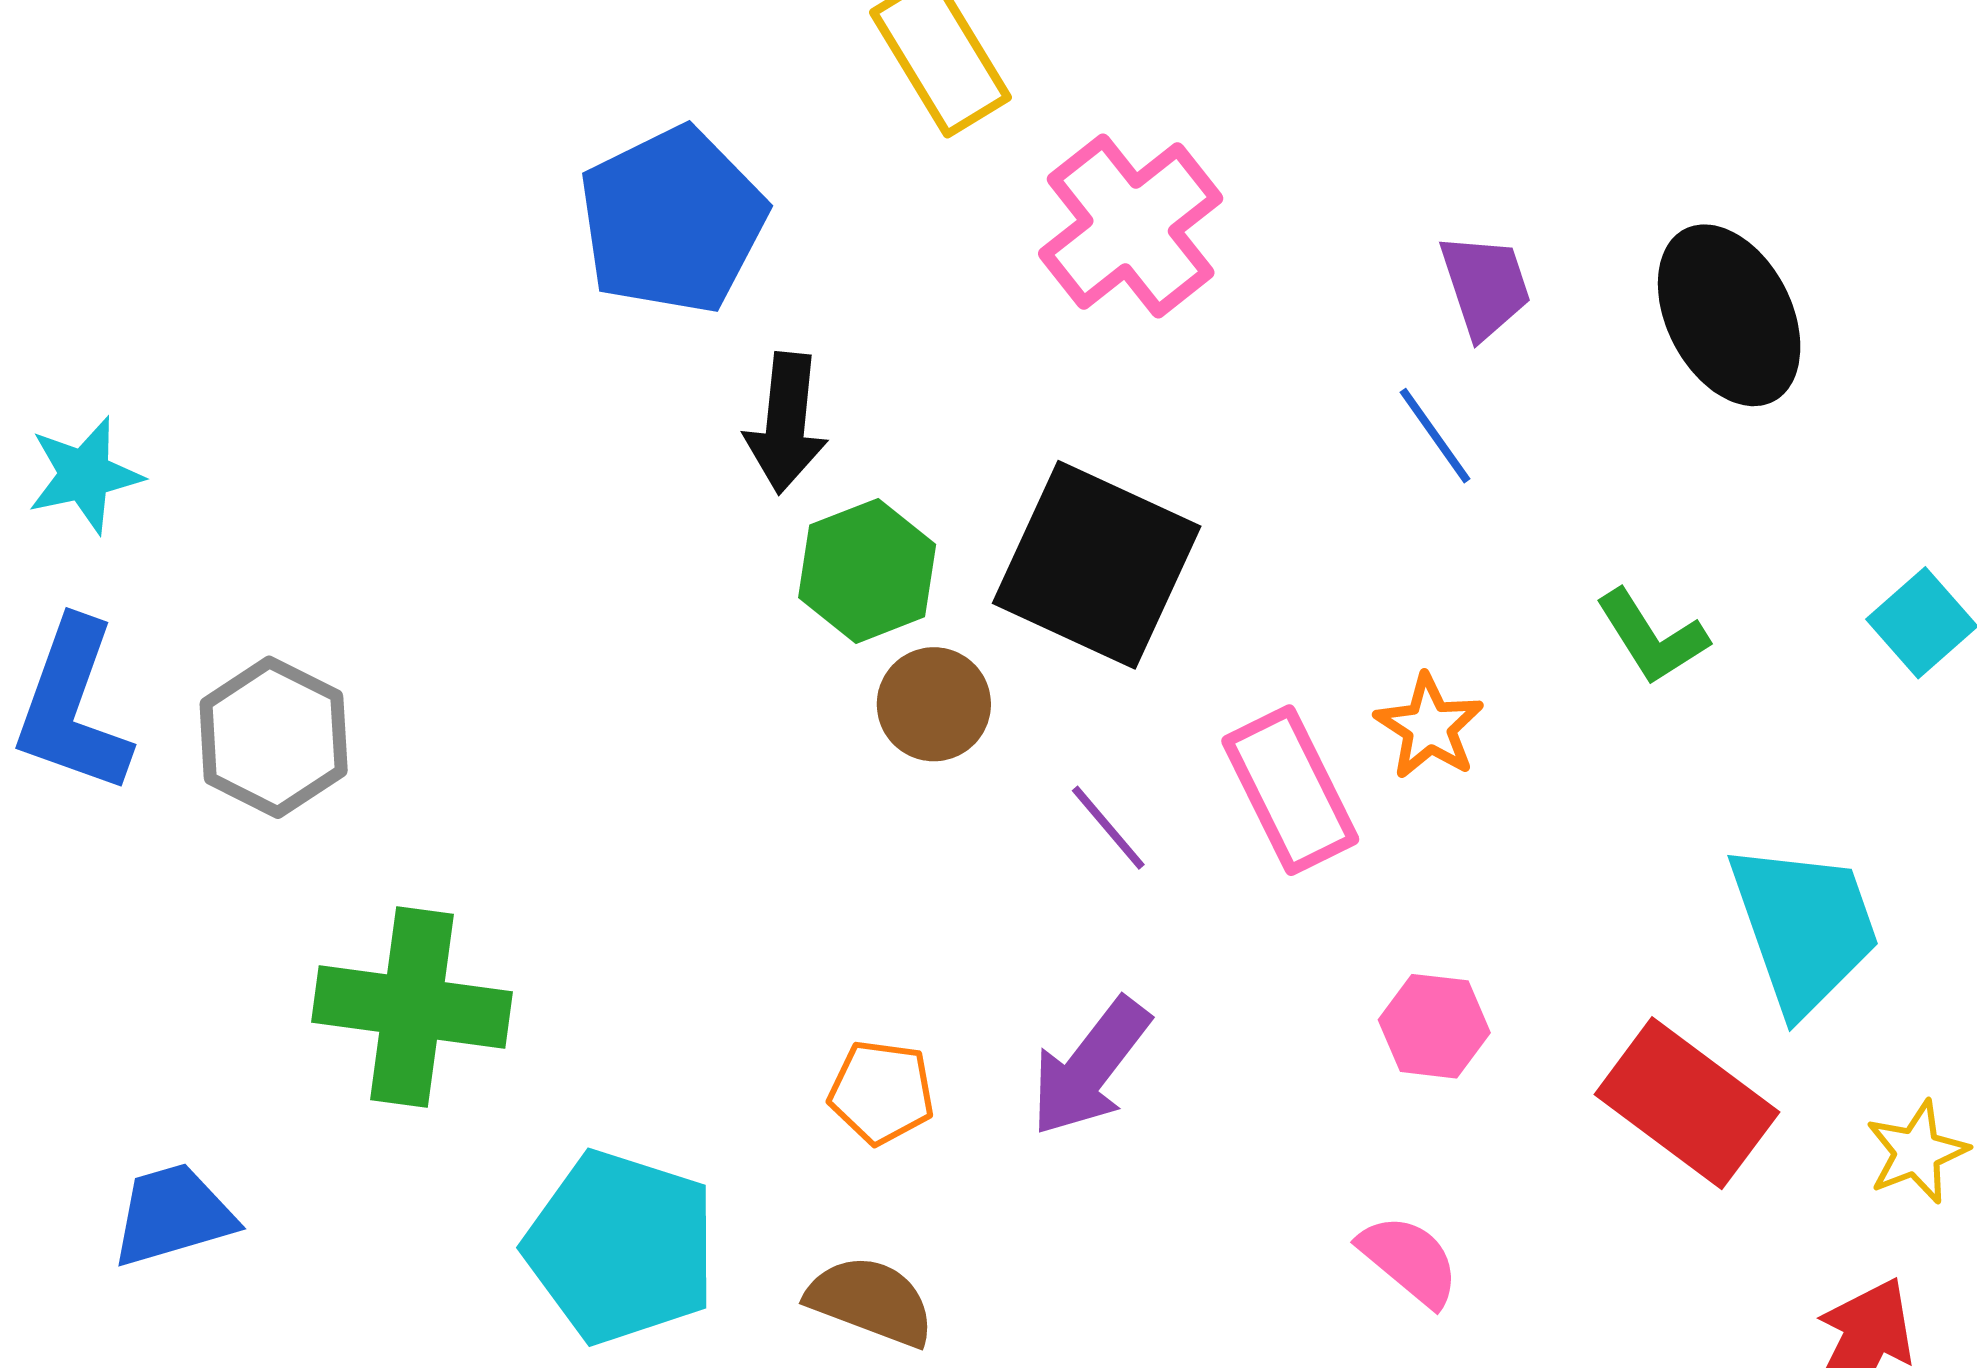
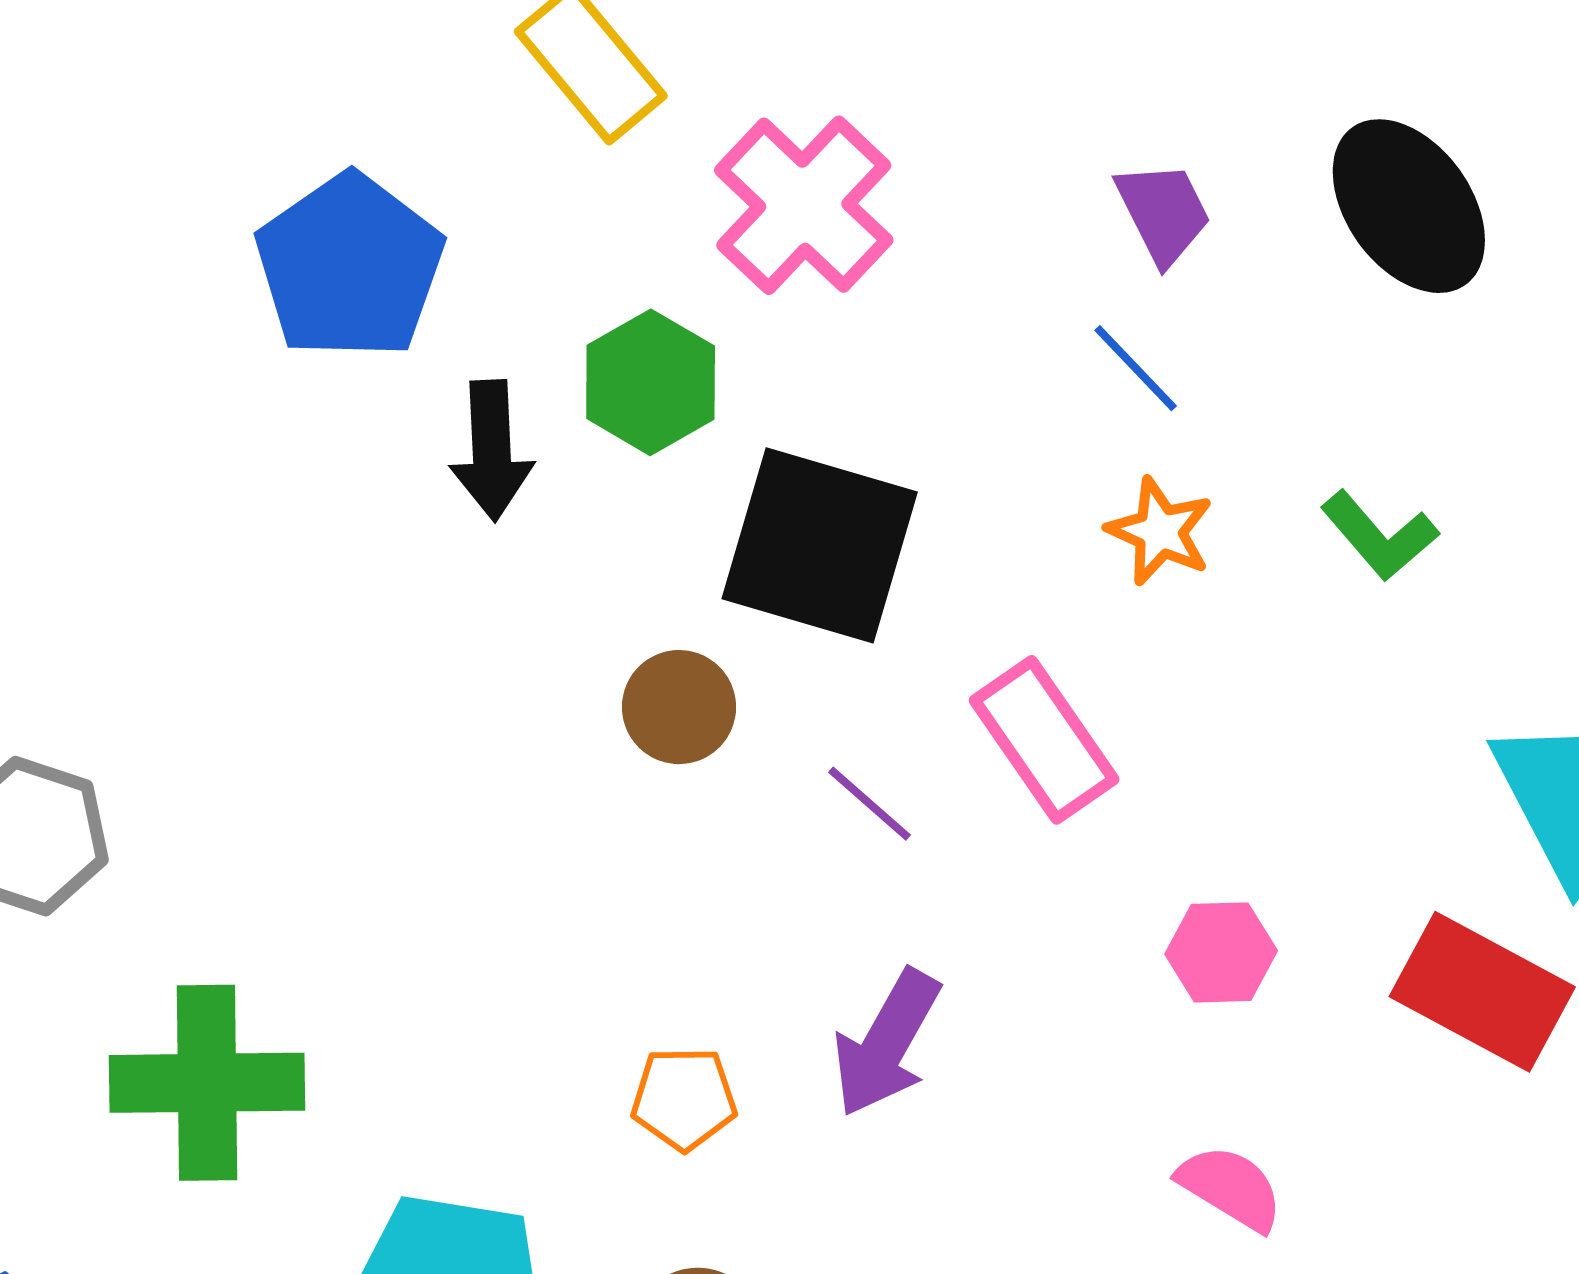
green hexagon: (867, 571) -> (651, 382), moved
orange star: (1429, 727) -> (1160, 531), moved

